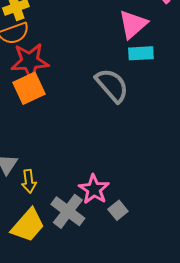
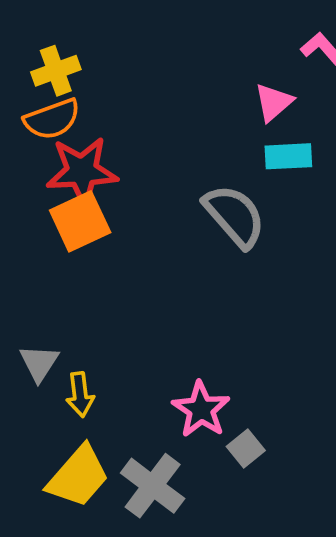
pink triangle: (133, 24) -> (274, 102), size x0.7
gray cross: (68, 211) -> (153, 486), moved

